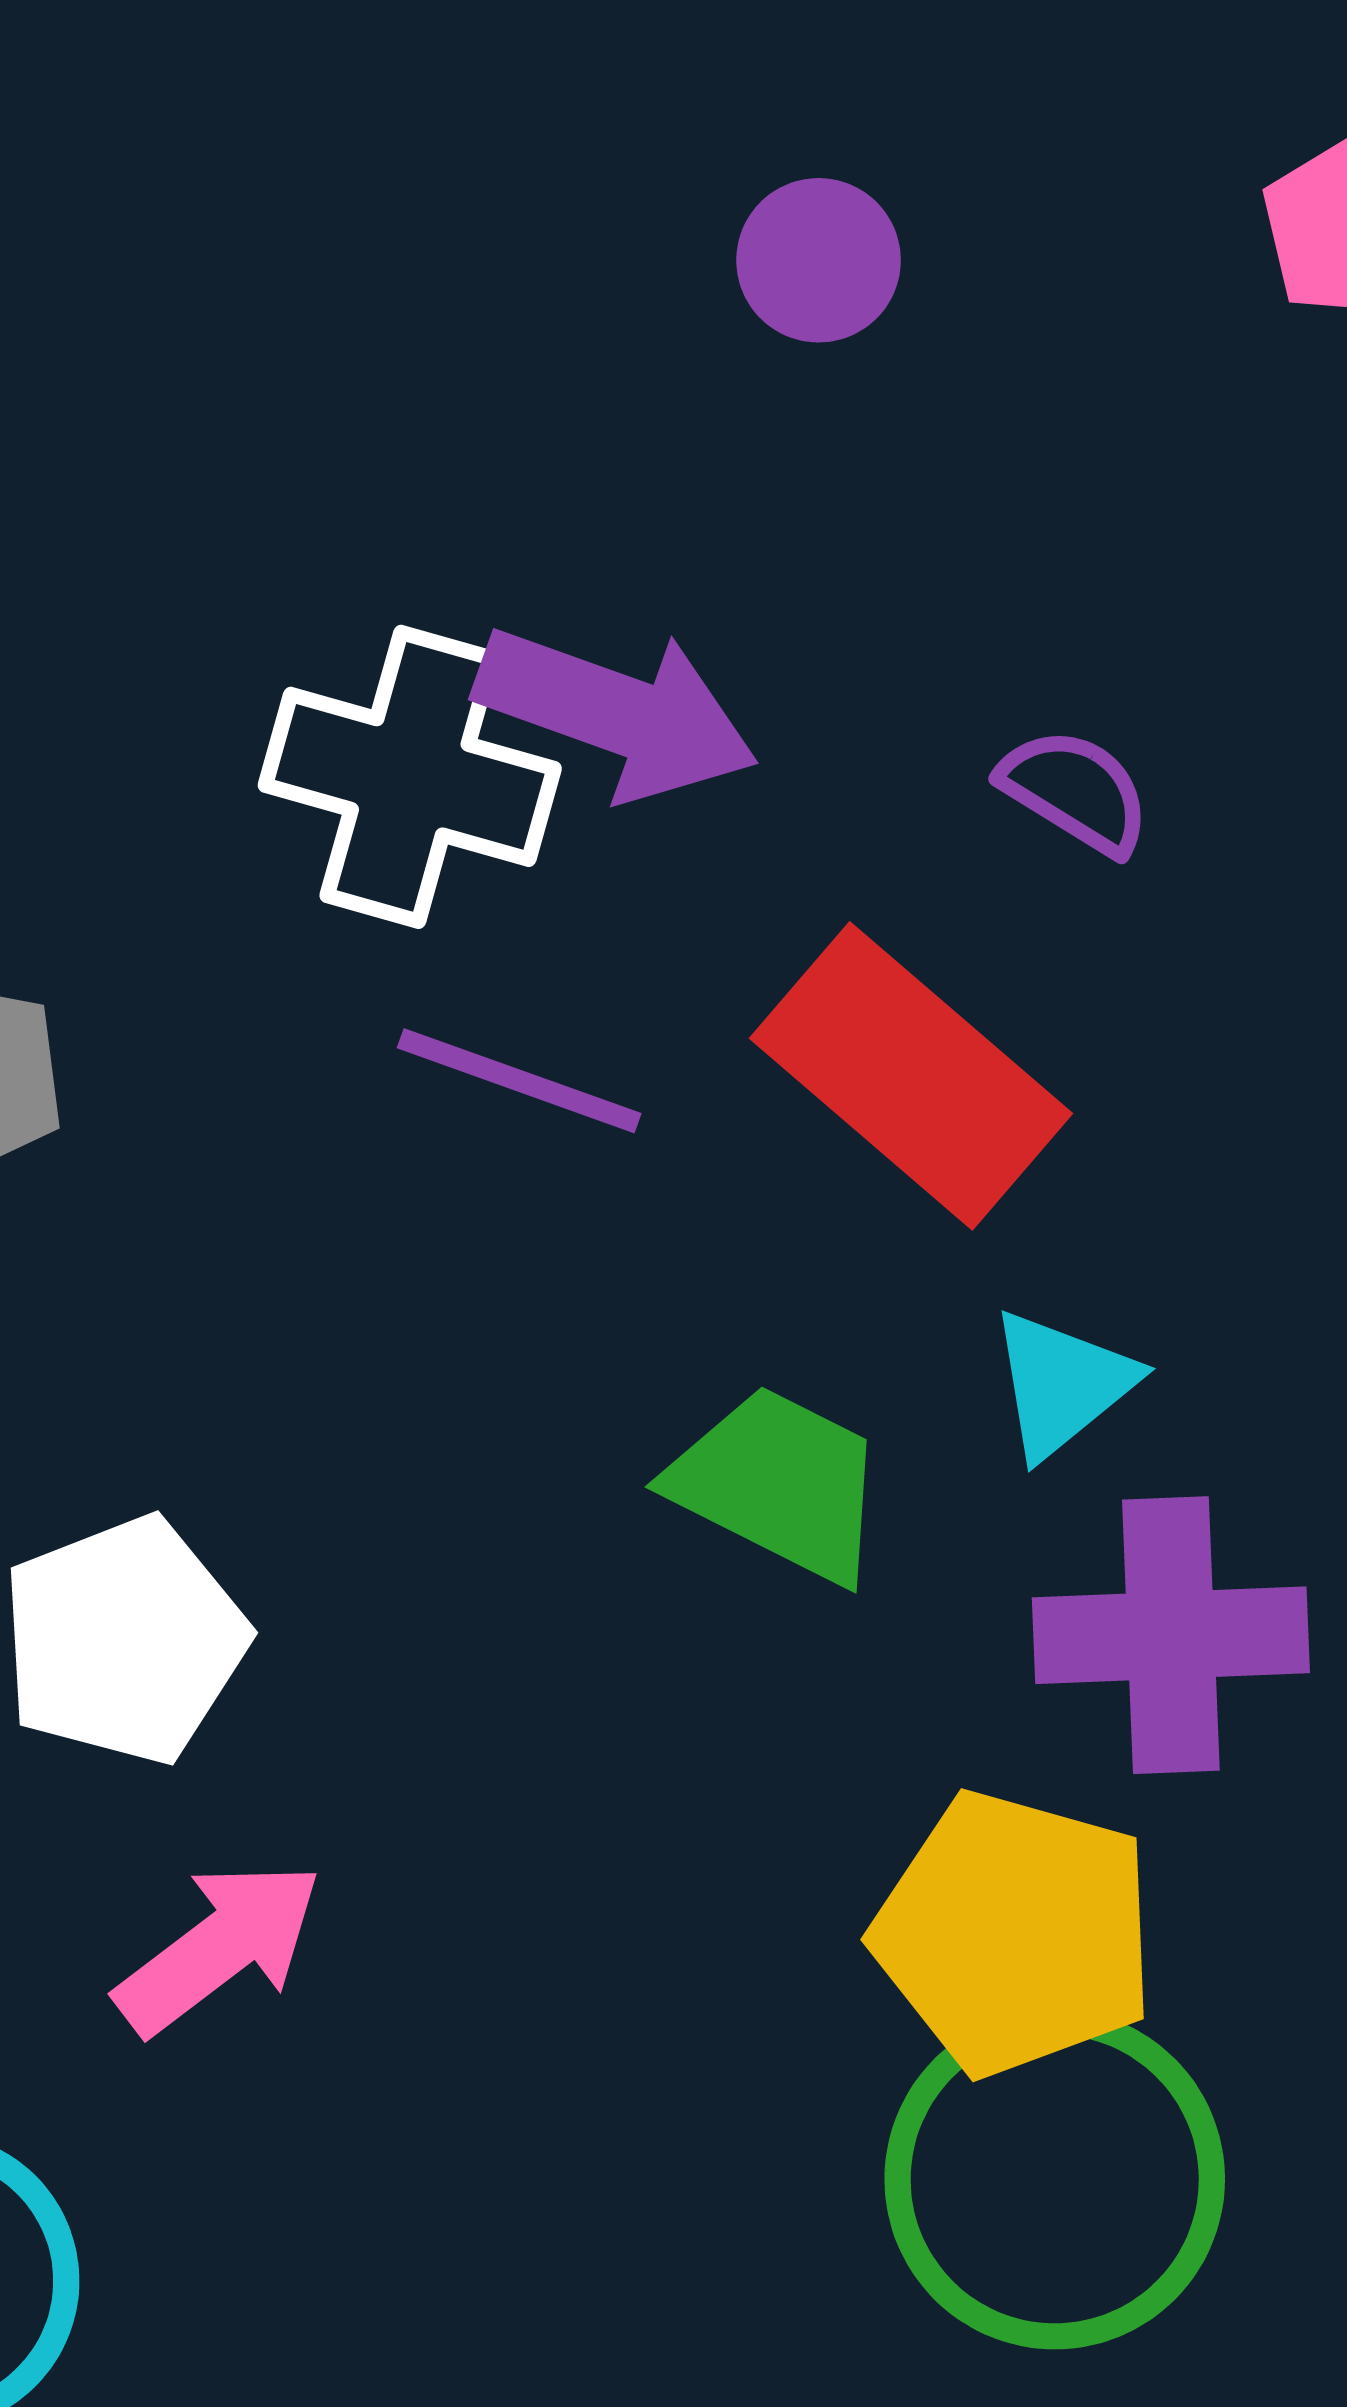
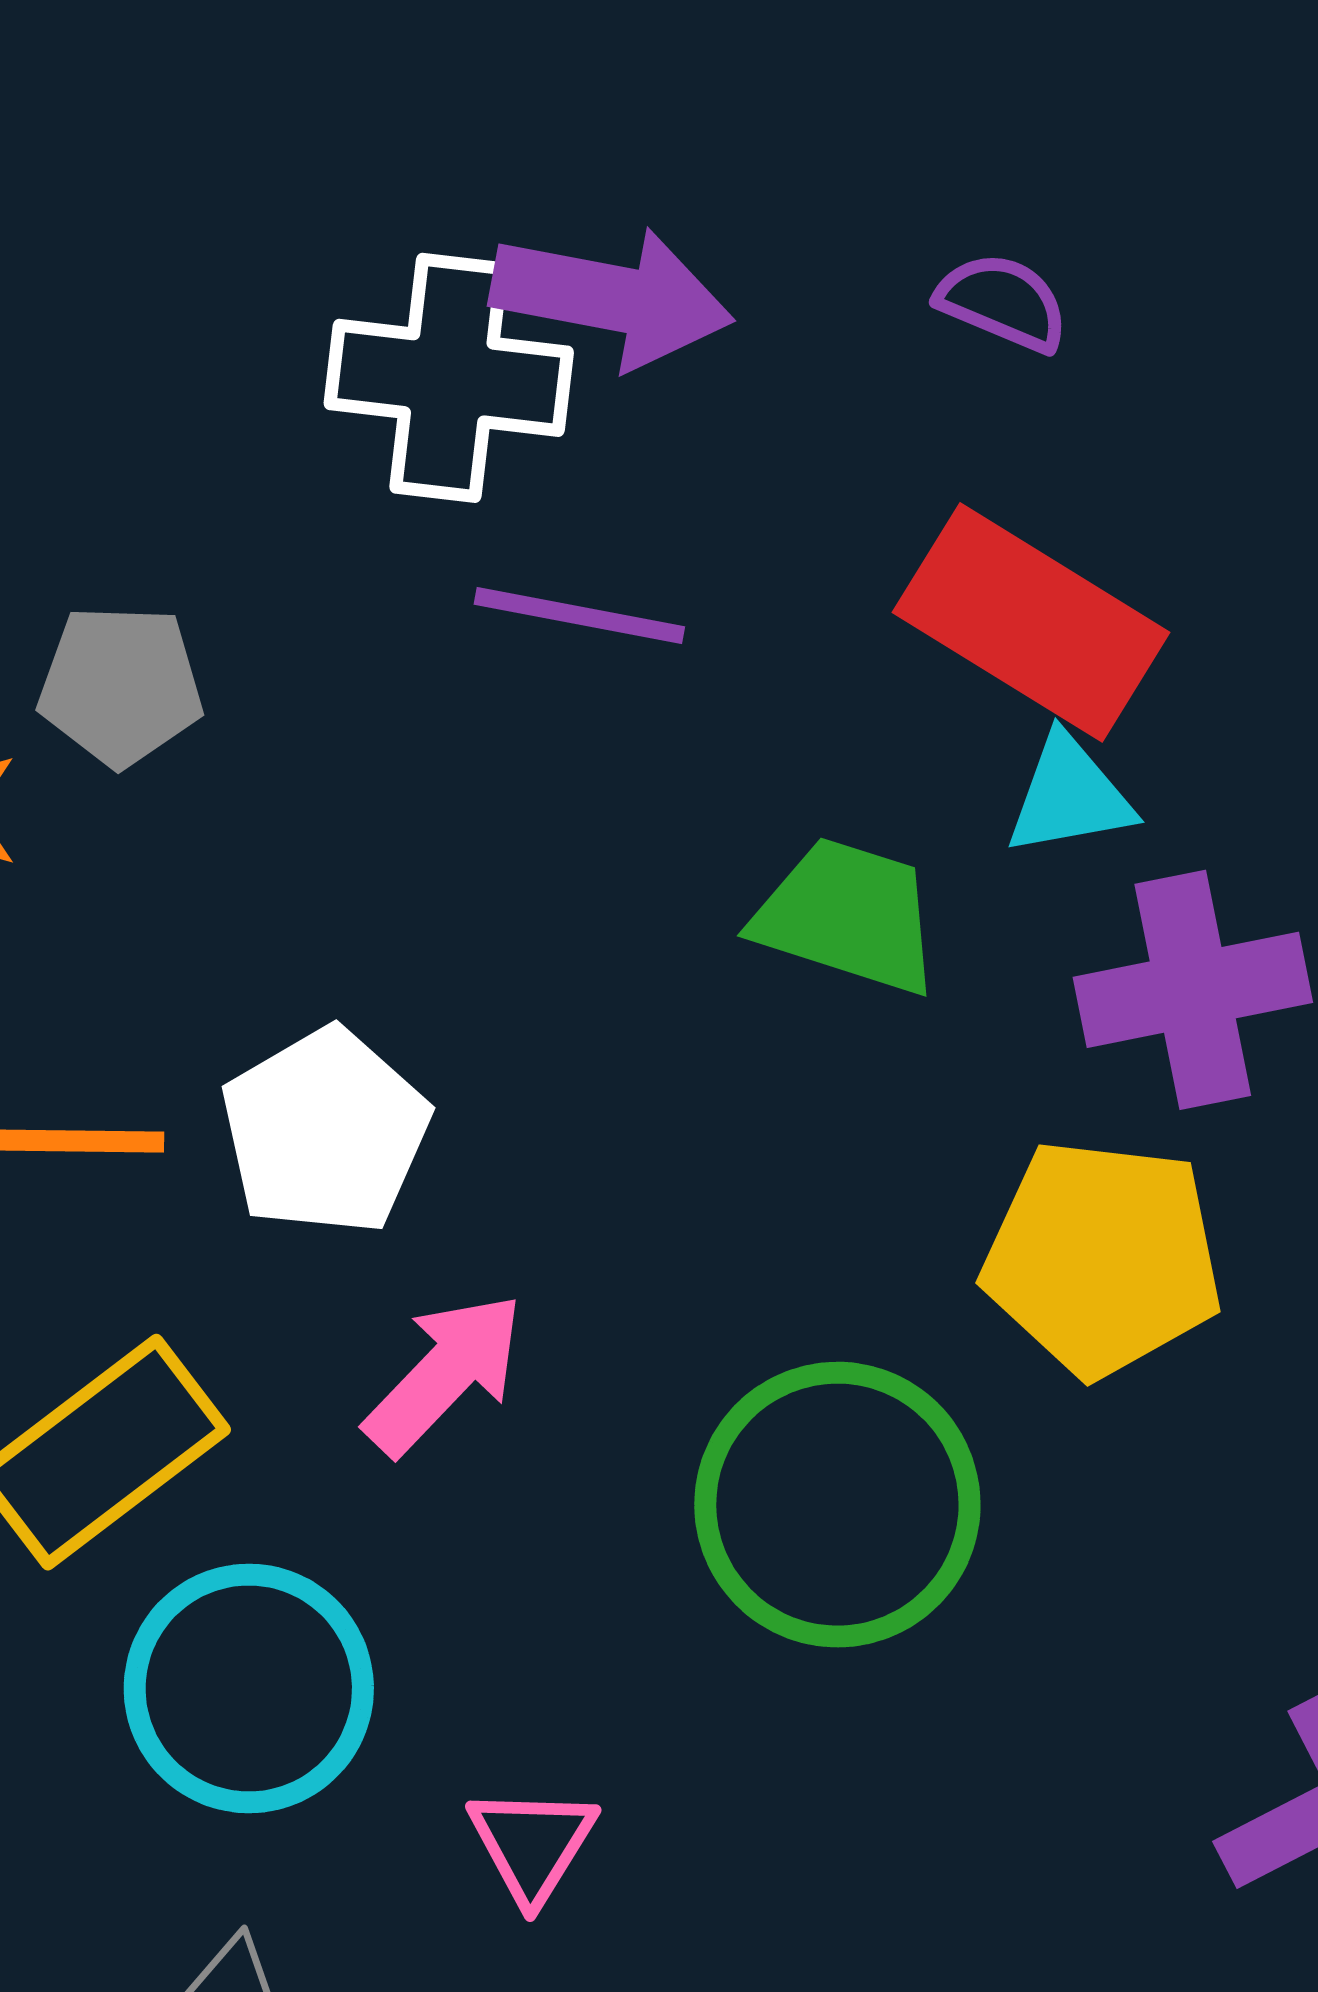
red rectangle: (911, 1076) -> (1031, 622), moved
cyan triangle: (1062, 1384) -> (1069, 796), turned 38
green circle: (1055, 2179) -> (837, 1505), moved

